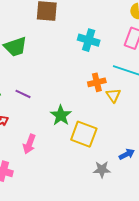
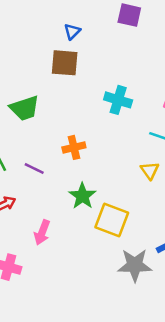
orange cross: (97, 82) -> (74, 147), moved
gray star: (102, 169) -> (135, 265), size x1.5

